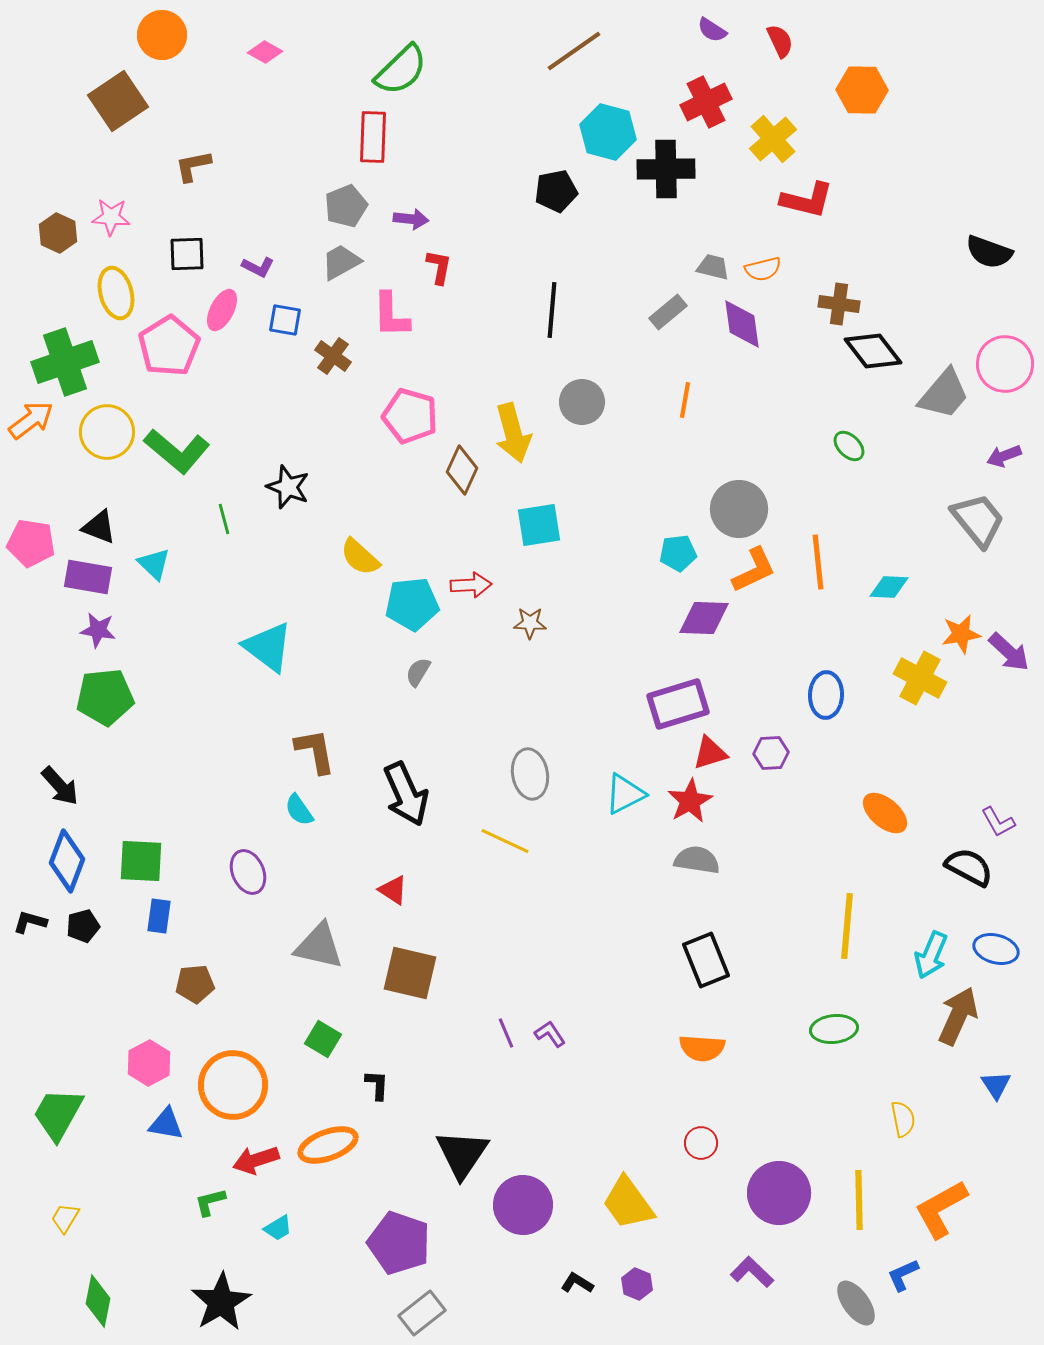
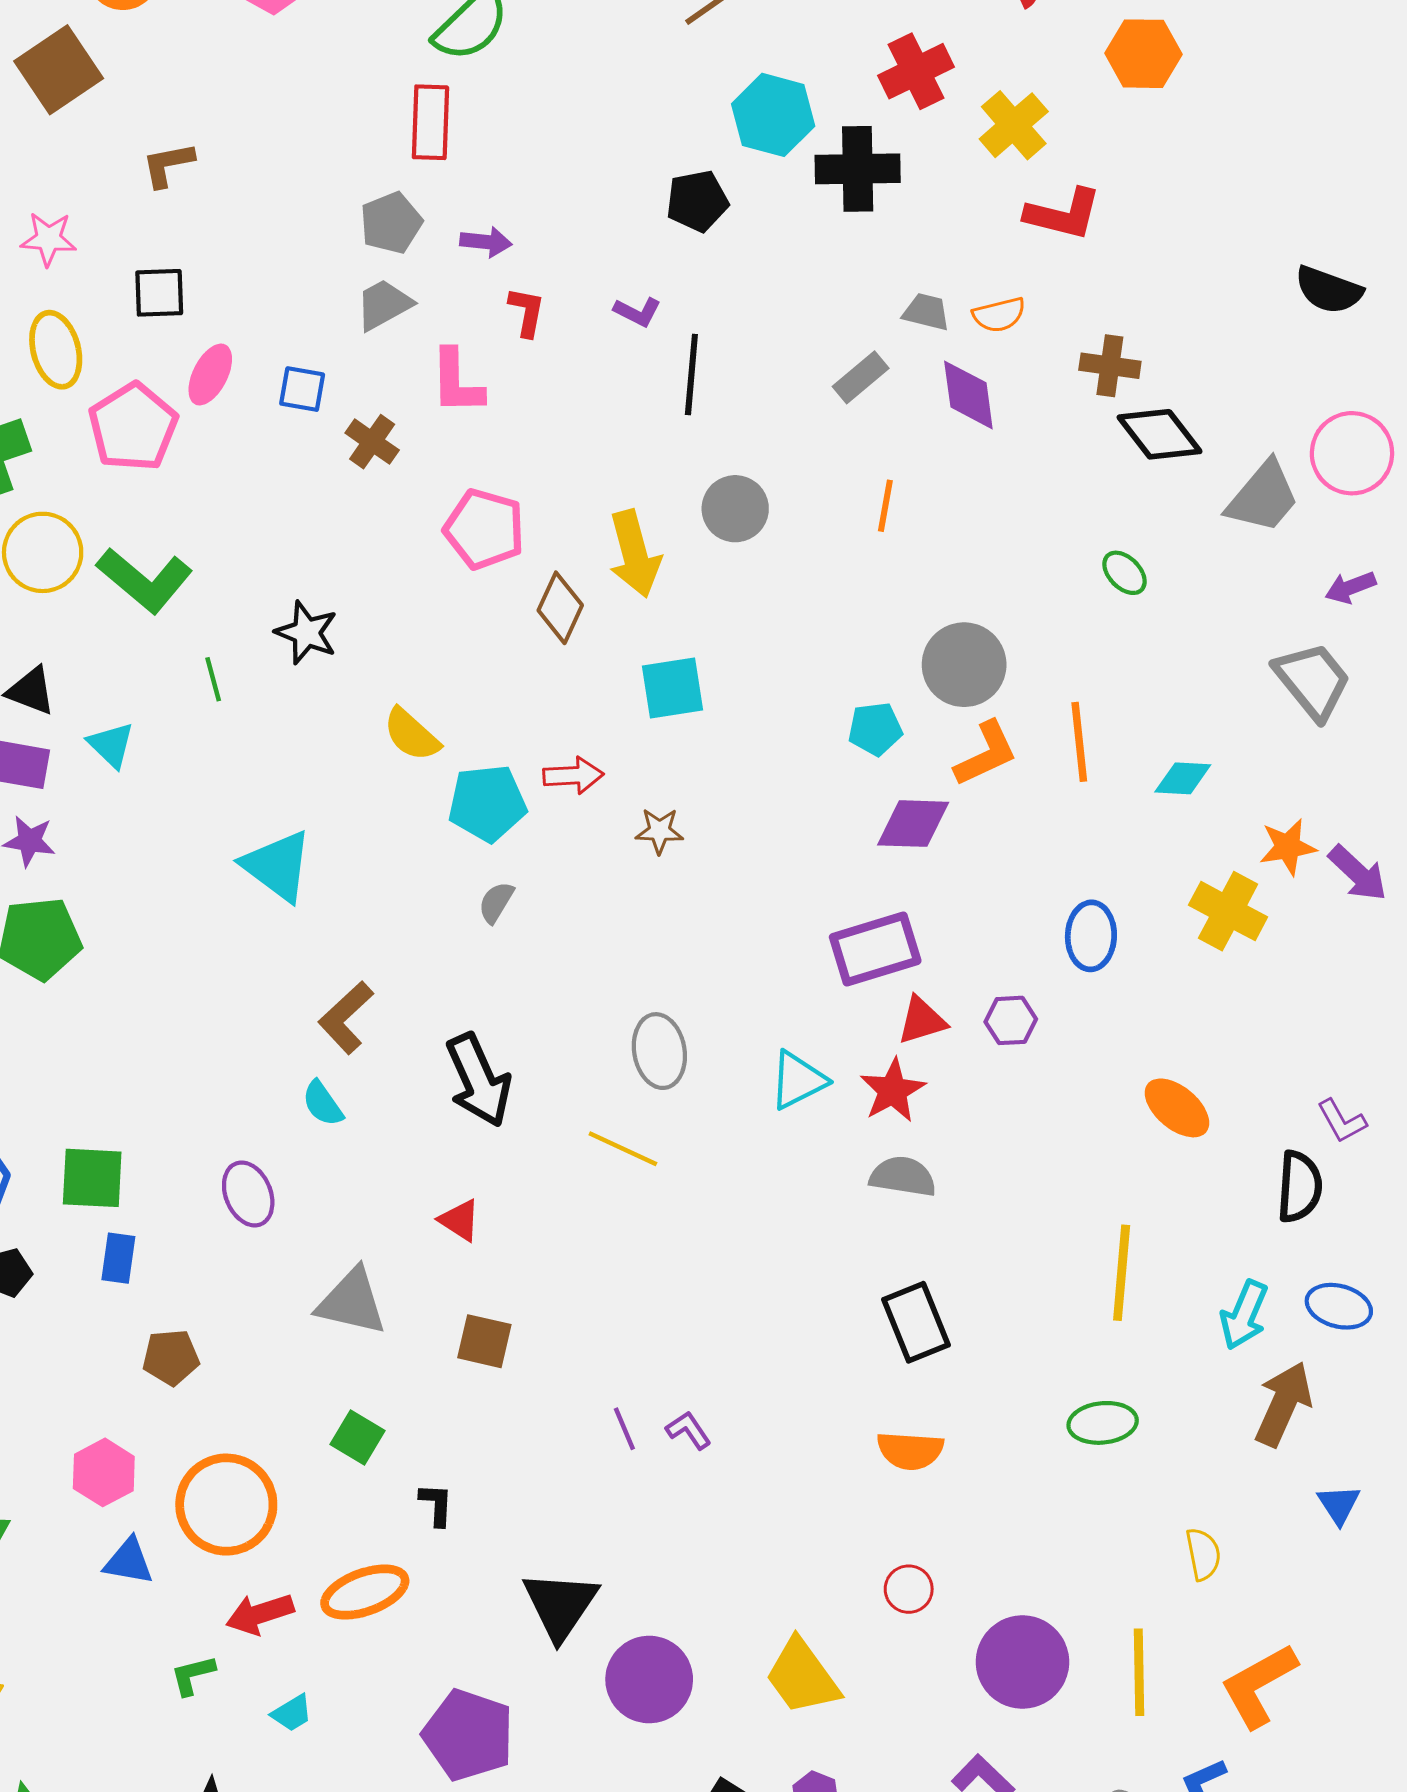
purple L-shape: (258, 267) -> (637, 312), moved
brown L-shape: (315, 751) -> (346, 1018), turned -123
black semicircle: (969, 867) -> (1299, 1187), turned 66
brown square: (410, 973) -> (484, 1341), size x0.7

